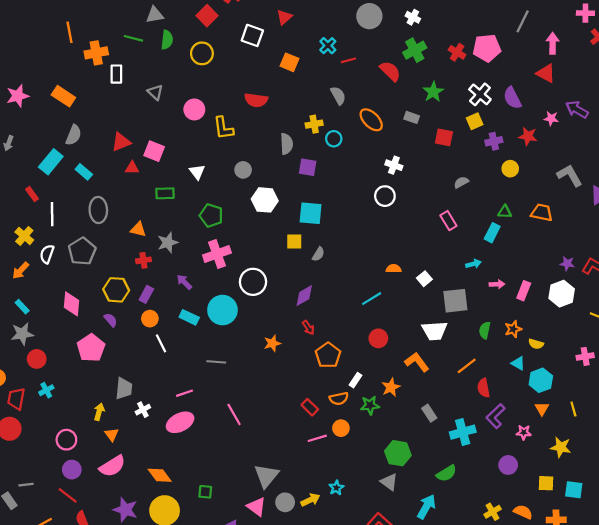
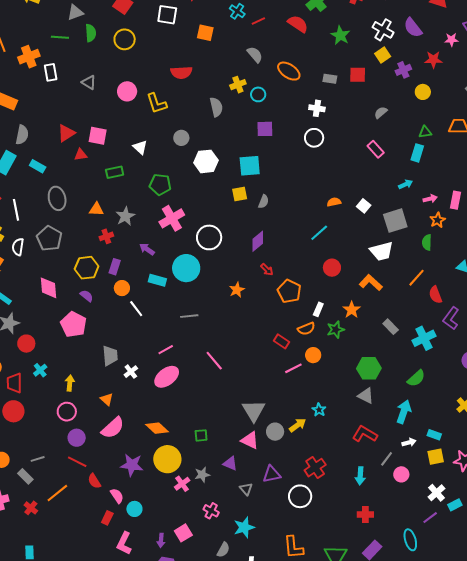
gray rectangle: (412, 117) -> (330, 79), moved
purple square: (308, 167) -> (265, 129), moved
orange star: (513, 329) -> (438, 220), moved
yellow arrow: (99, 412) -> (70, 383), moved

